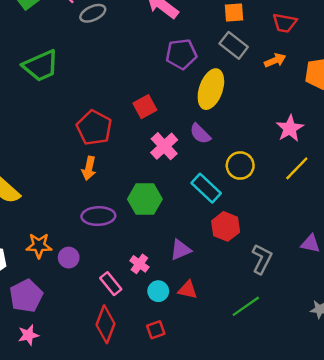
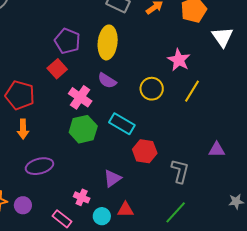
purple pentagon: (181, 54) -> (67, 41), moved, turned -30
yellow circle: (240, 166) -> (152, 89), moved
green hexagon: (145, 199) -> (83, 129), moved

